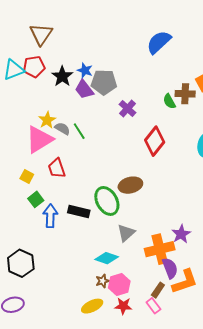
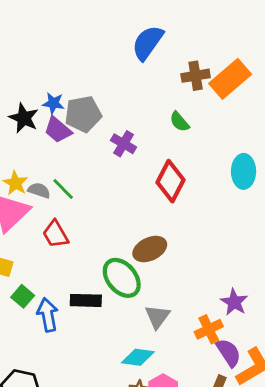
brown cross: (185, 94) -> (196, 76), moved
red trapezoid: (57, 168) -> (55, 234), moved
orange cross: (160, 249) -> (209, 329), size x0.7

